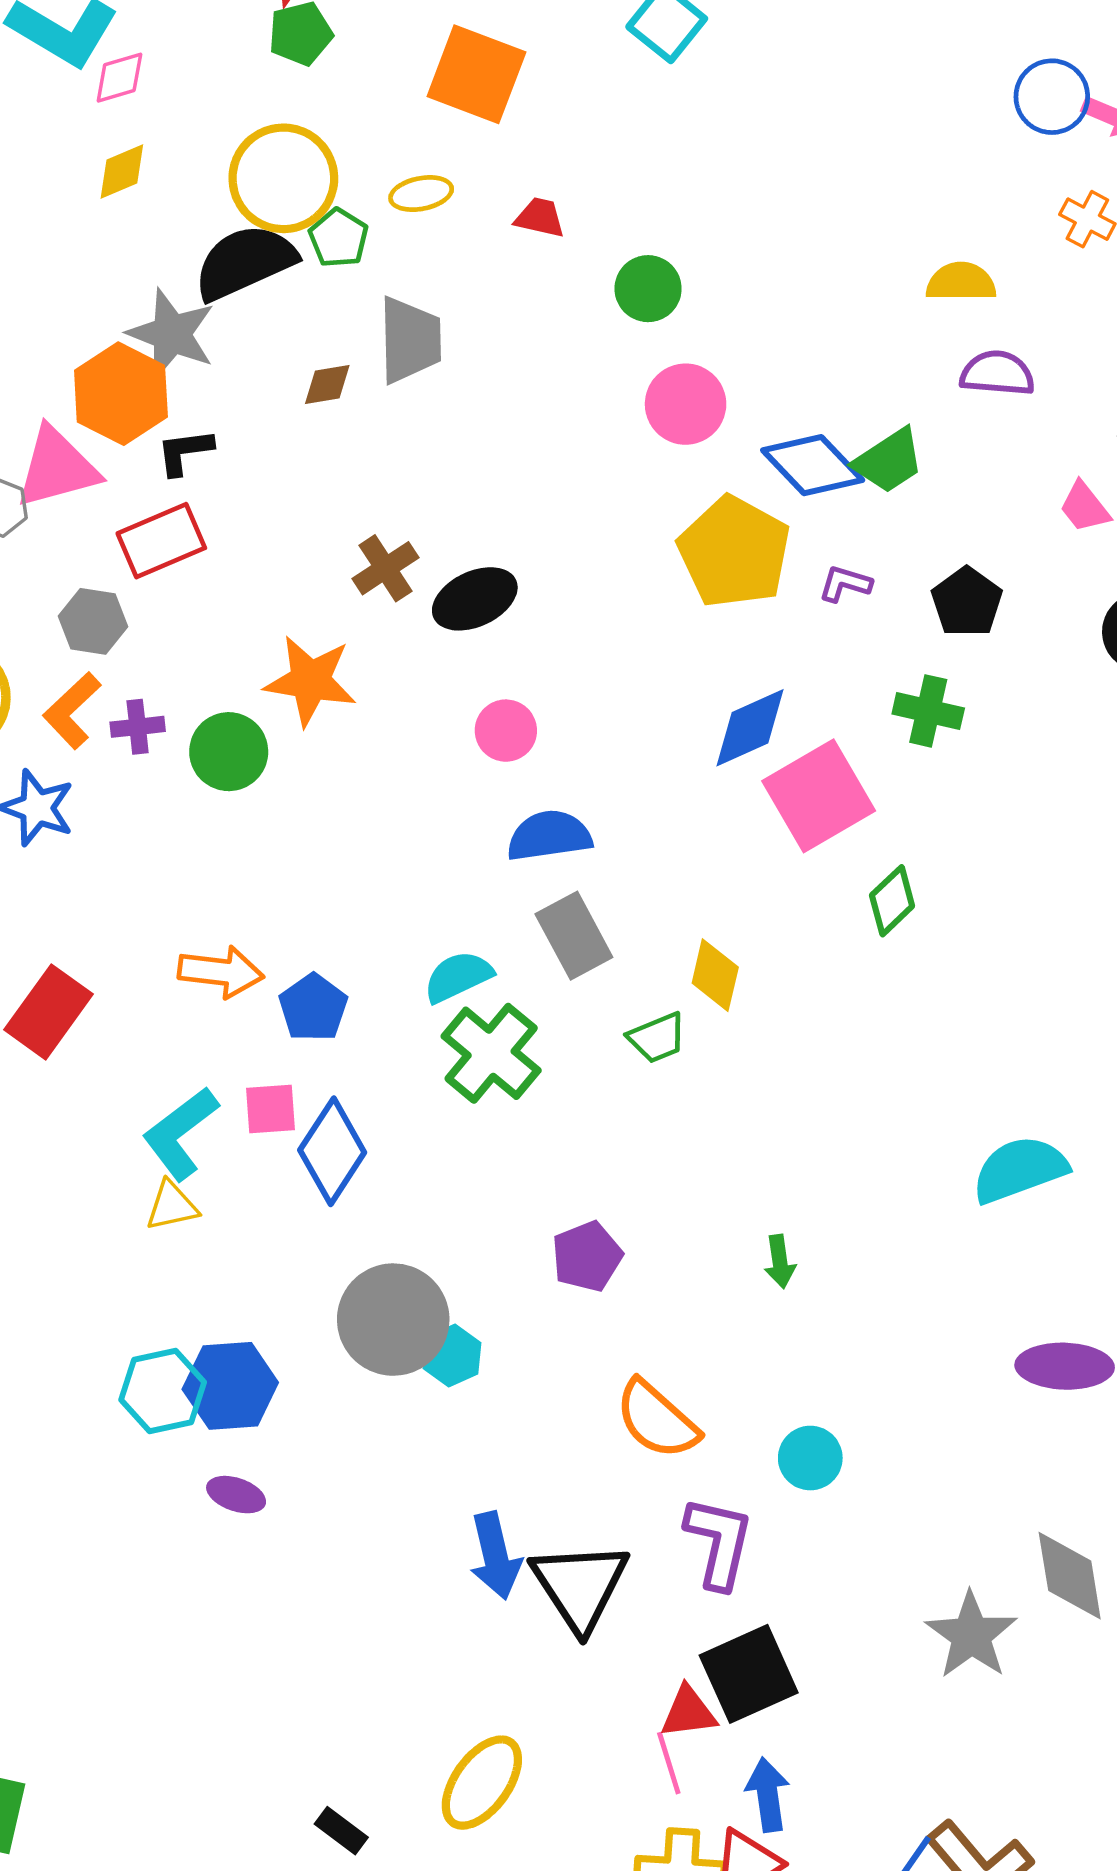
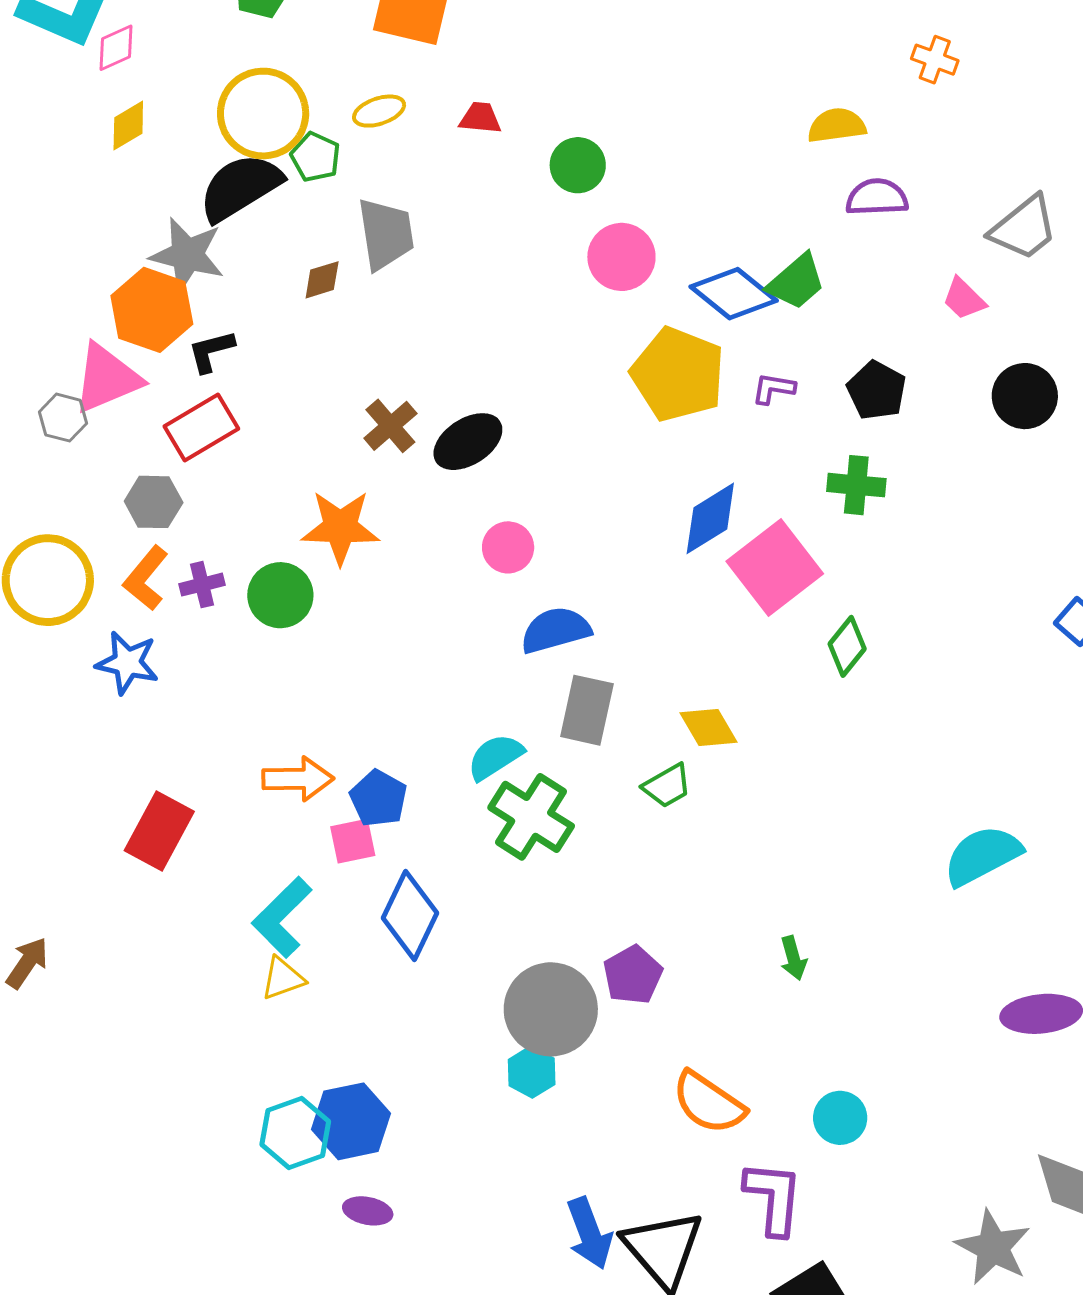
gray rectangle: (574, 936) -> (587, 710), turned 48
yellow diamond: (715, 975) -> (708, 728), turned -36
pink square: (270, 1109) -> (353, 841), moved
gray circle: (393, 1320) -> (551, 1009), moved

